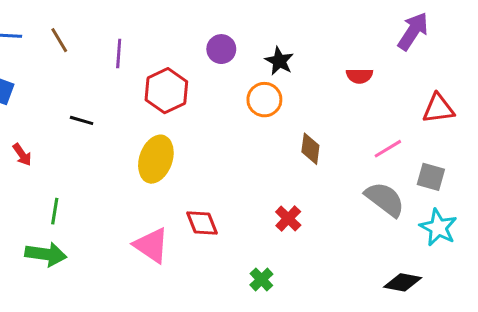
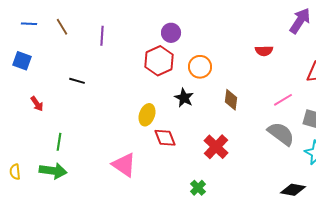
black star: (279, 61) -> (184, 98), moved
red hexagon: (166, 91) -> (159, 61), moved
yellow ellipse: (156, 159) -> (147, 115), moved, size x0.7
red cross: (288, 219) -> (216, 147), size x1.4
red diamond: (202, 223) -> (165, 138), moved

